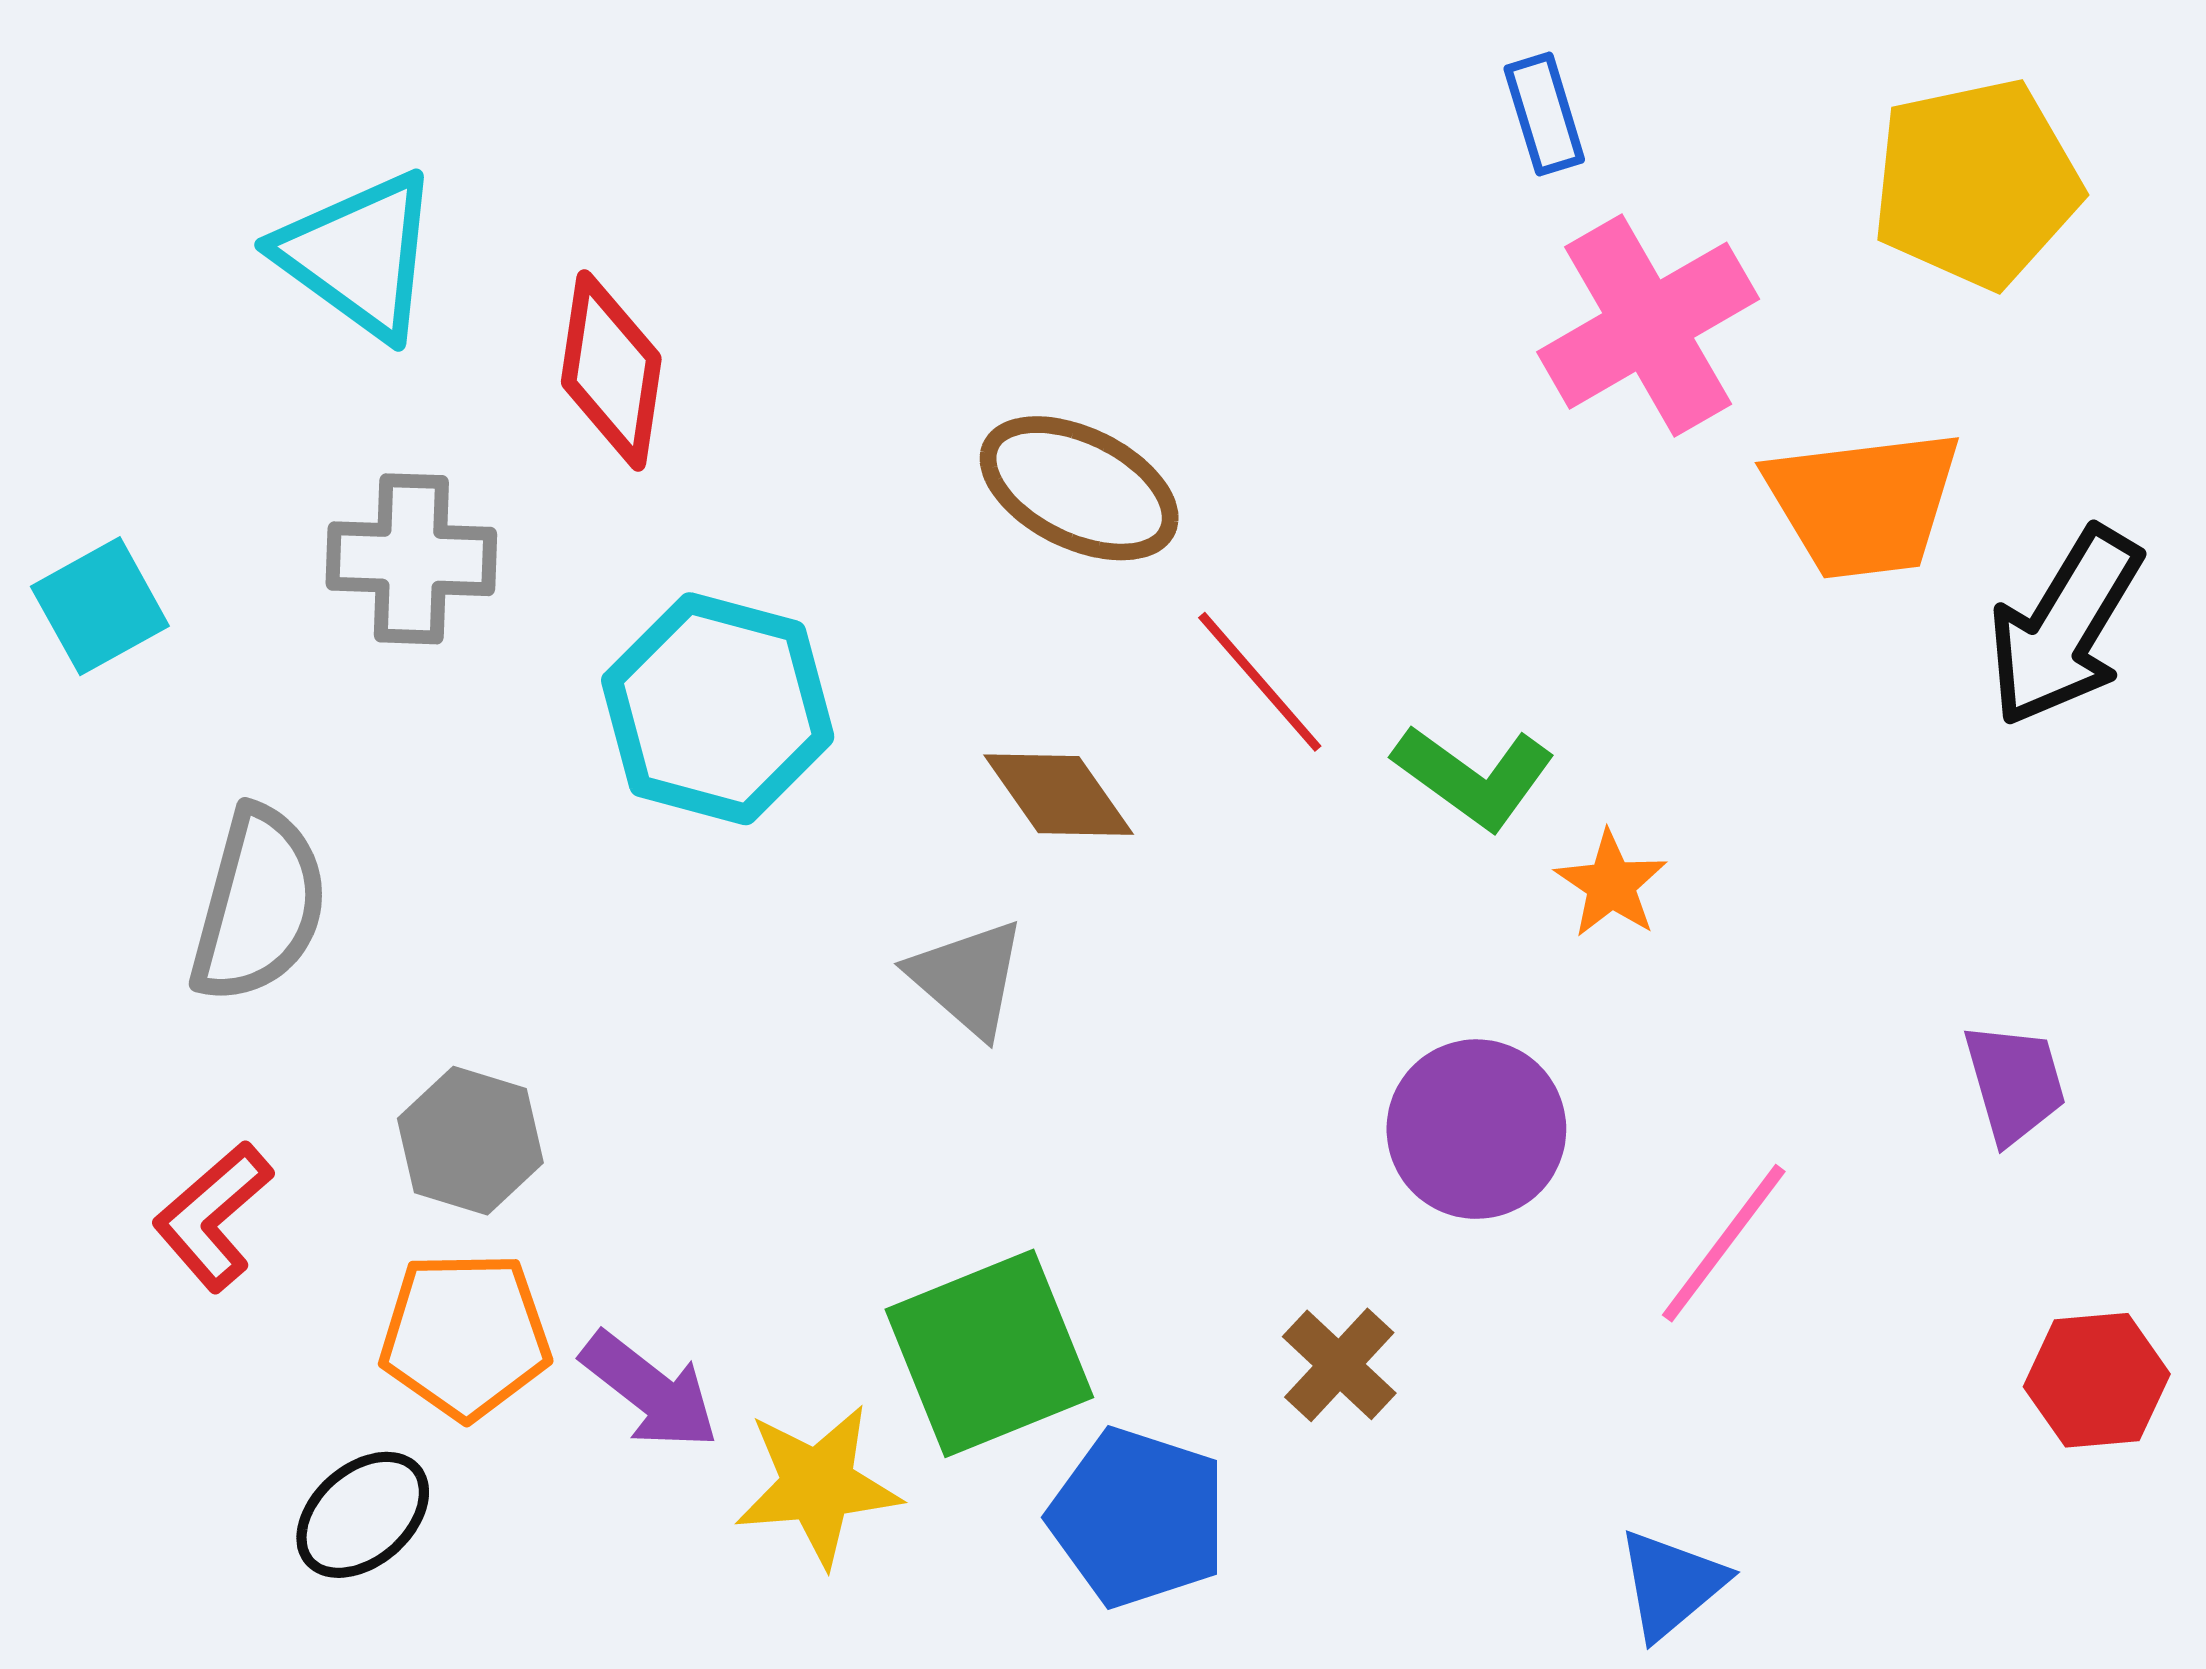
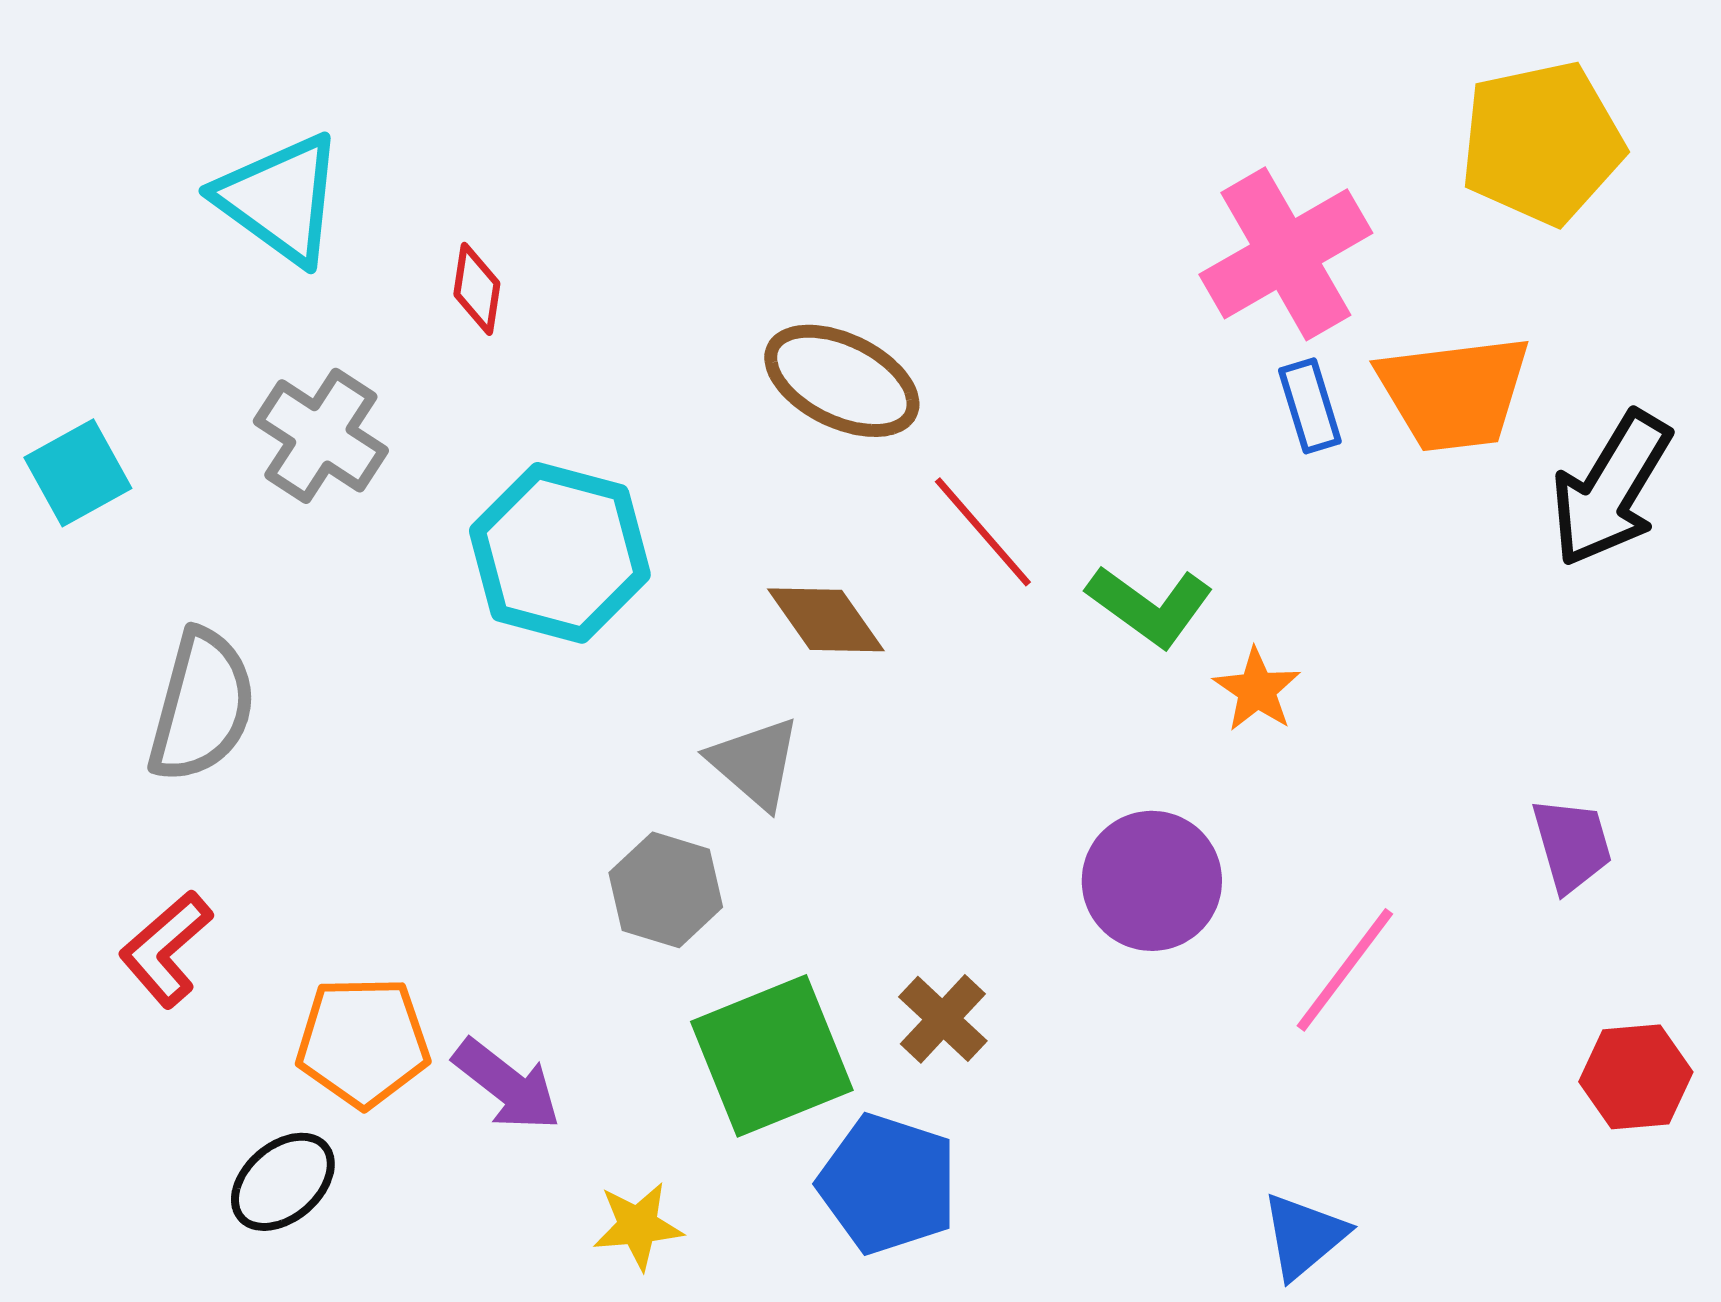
blue rectangle: (1544, 114) -> (1310, 406), moved
red diamond: (611, 370) -> (477, 289), size x0.6
gray cross: (411, 559) -> (321, 436), turned 31
gray hexagon: (470, 1141) -> (666, 890), moved
brown cross: (1339, 1365) -> (943, 1019), moved
yellow star: (818, 1485) -> (638, 1226), moved, size x0.7

